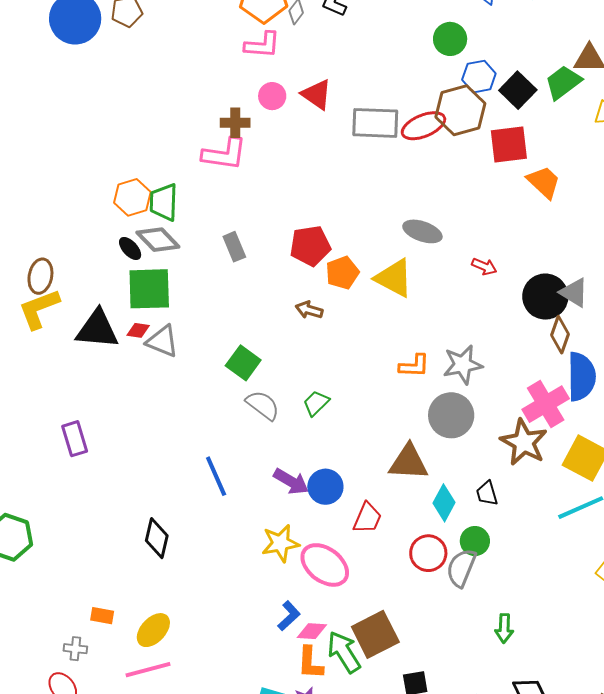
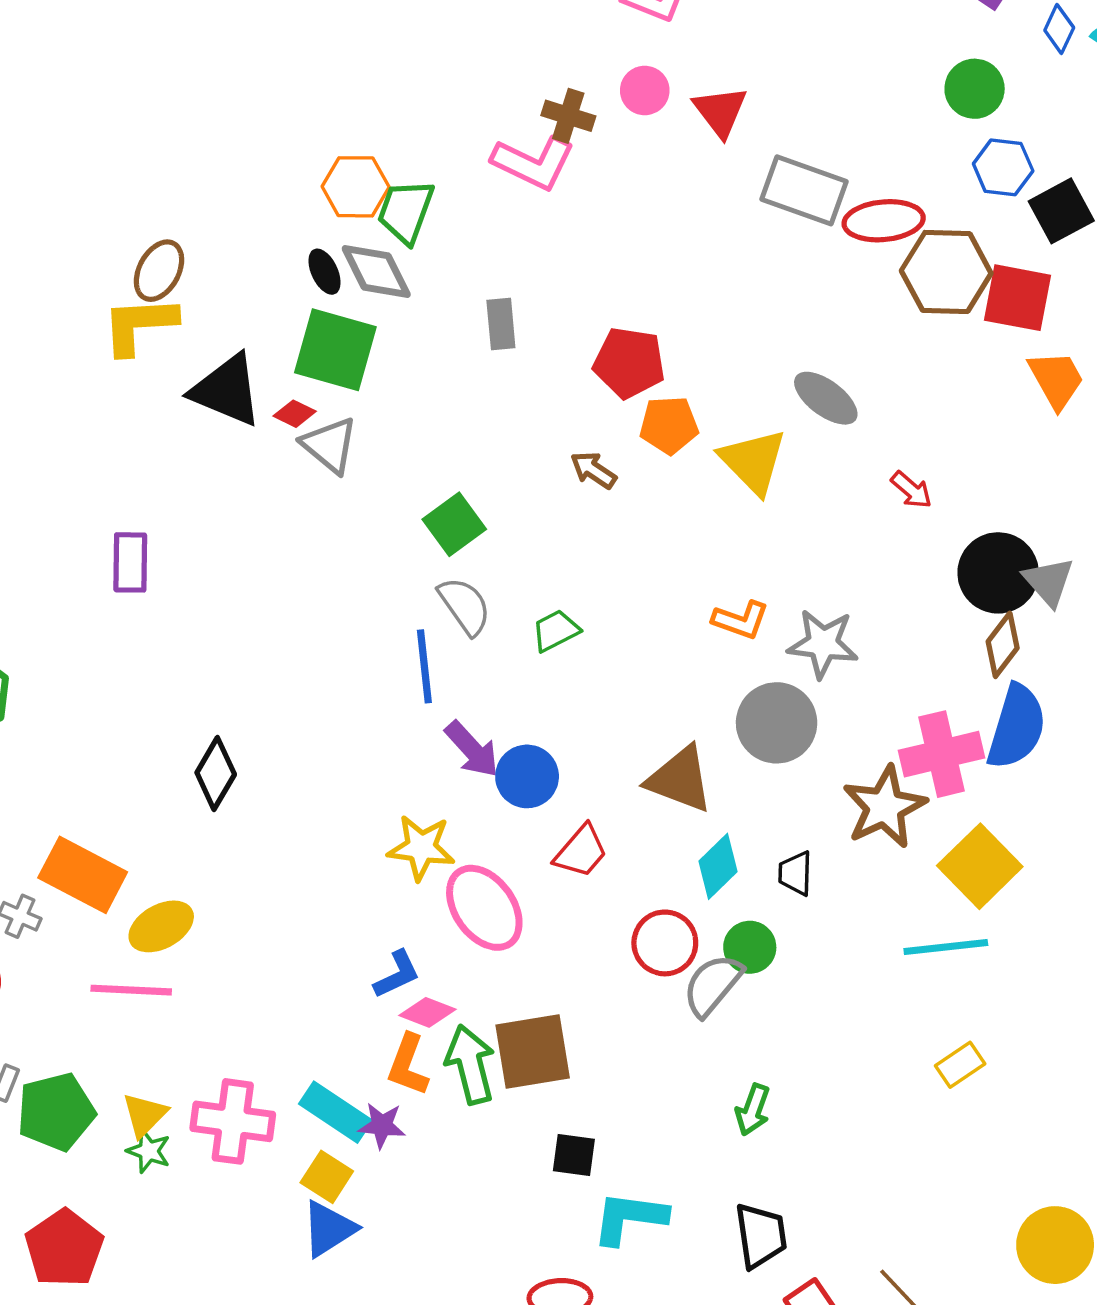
brown hexagon: (460, 110) -> (946, 272), moved
blue line: (216, 476) -> (424, 666), moved
orange rectangle: (102, 616) -> (83, 875), size x2.0

